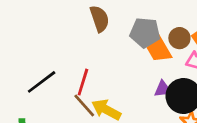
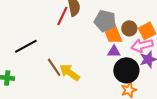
red line: (83, 82) -> (62, 16), moved
purple triangle: (163, 89) -> (114, 52), moved

